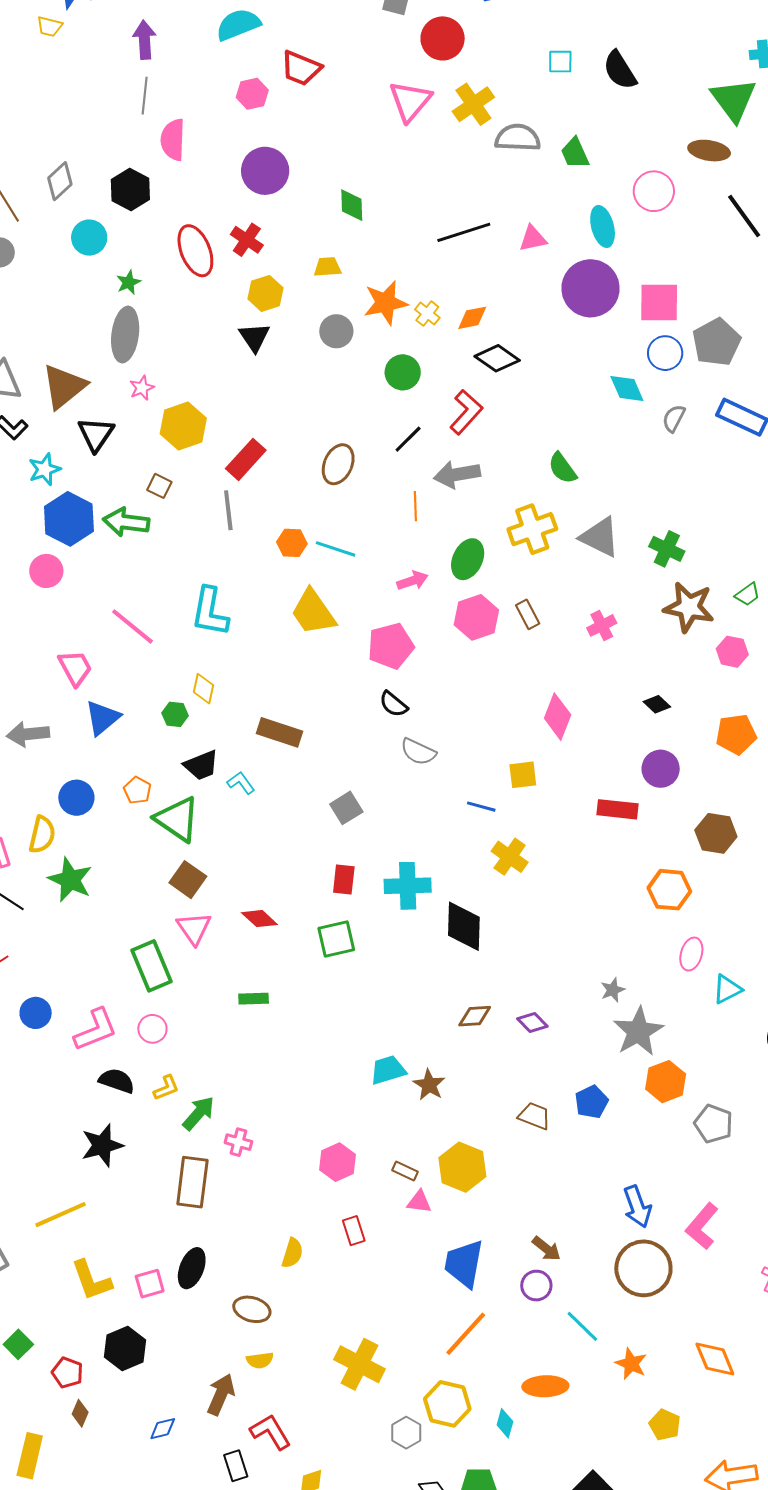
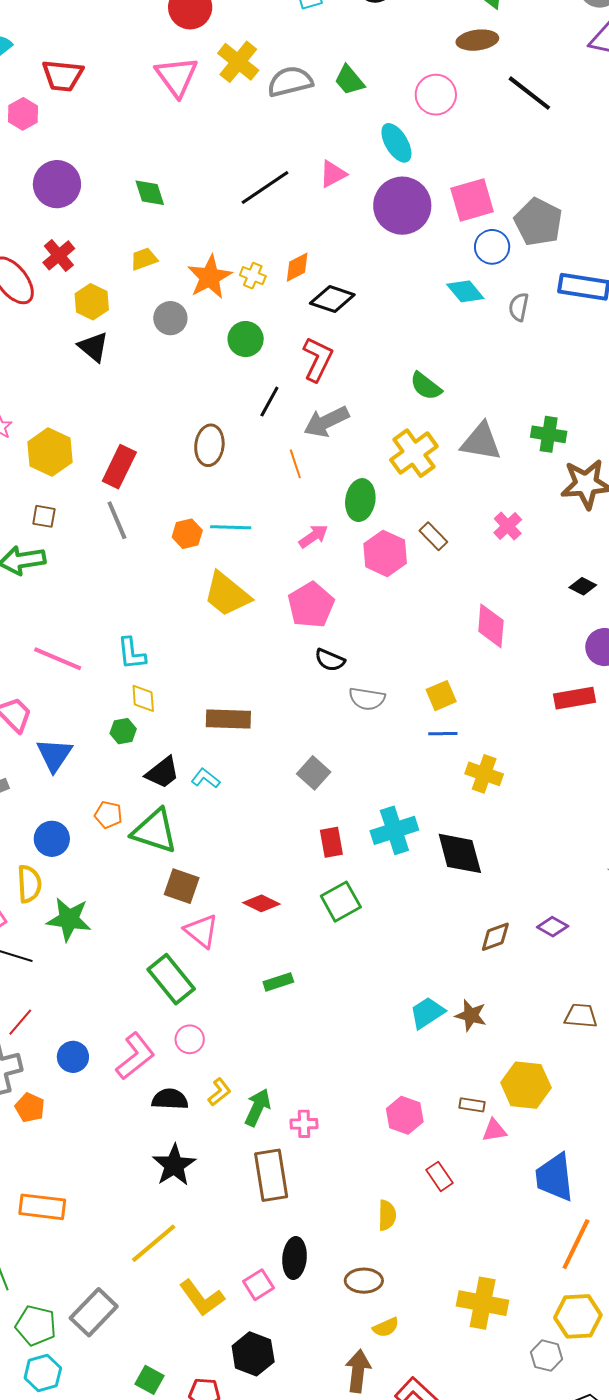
red cross: (247, 240) -> (59, 255), turned 32
cyan L-shape: (210, 612) -> (132, 654), moved, size x0.7
yellow square: (523, 775) -> (441, 696), moved

